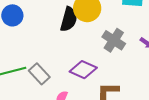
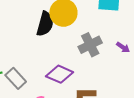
gray cross: (114, 40) -> (90, 45), turned 30

